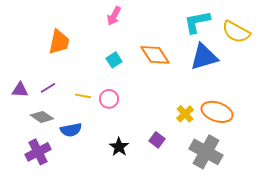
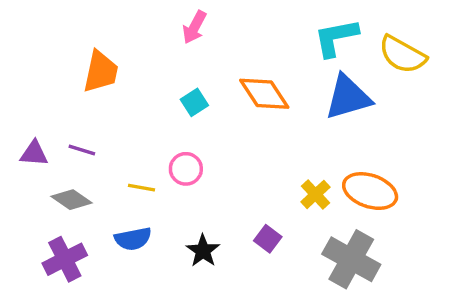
purple line: (48, 88) -> (82, 150), turned 49
yellow line: (83, 96) -> (142, 188), moved
blue semicircle: (71, 130) -> (133, 239), moved

